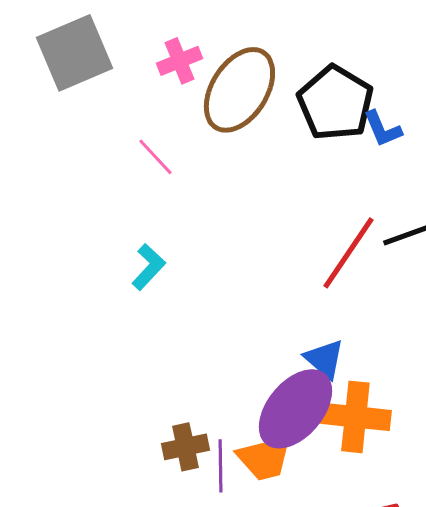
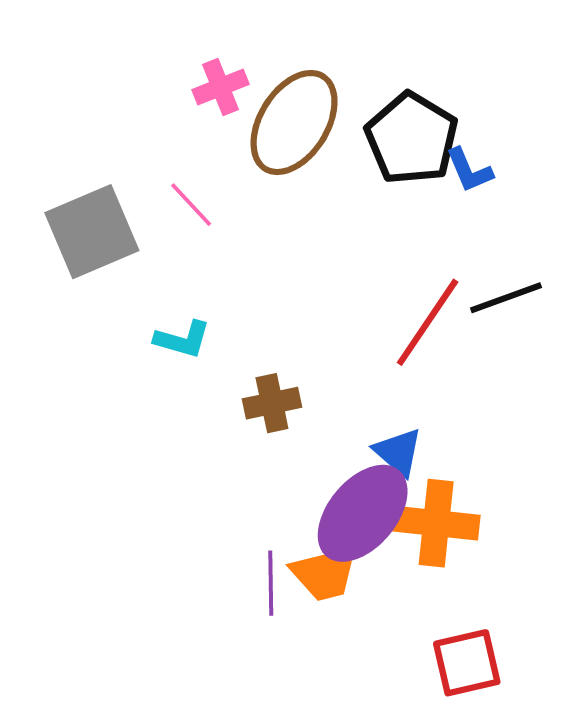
gray square: (74, 53) -> (92, 232), moved
cyan L-shape: (148, 267) -> (183, 339), turned 63
brown cross: (185, 447) -> (272, 403), moved

